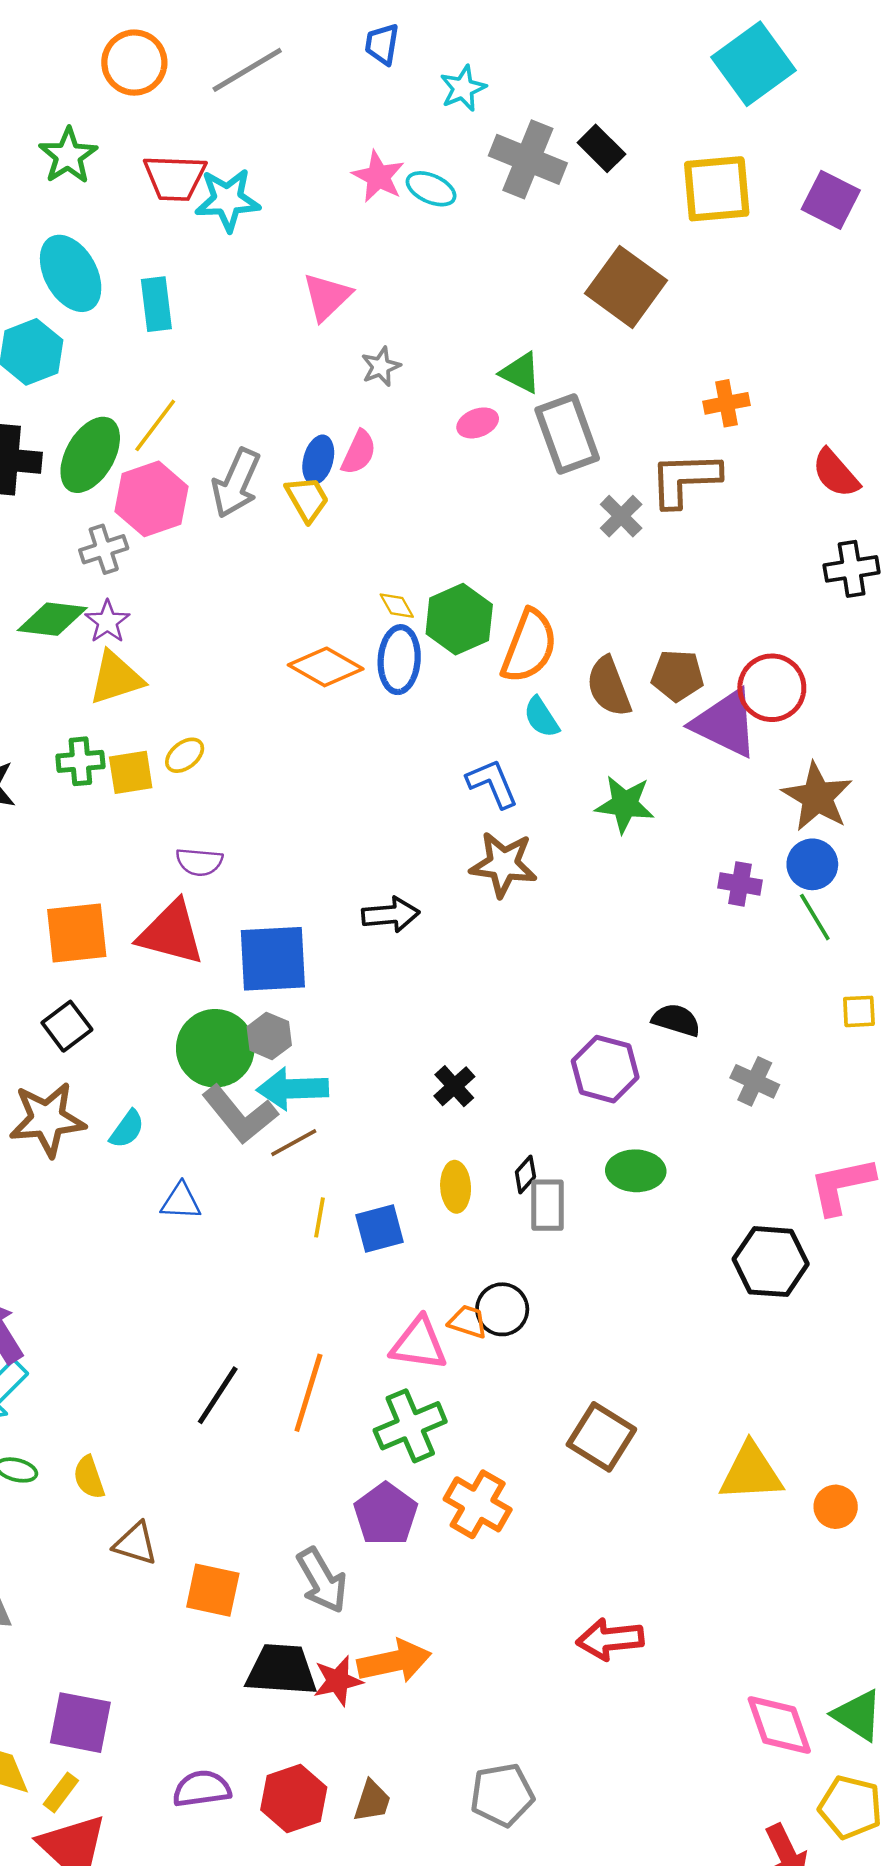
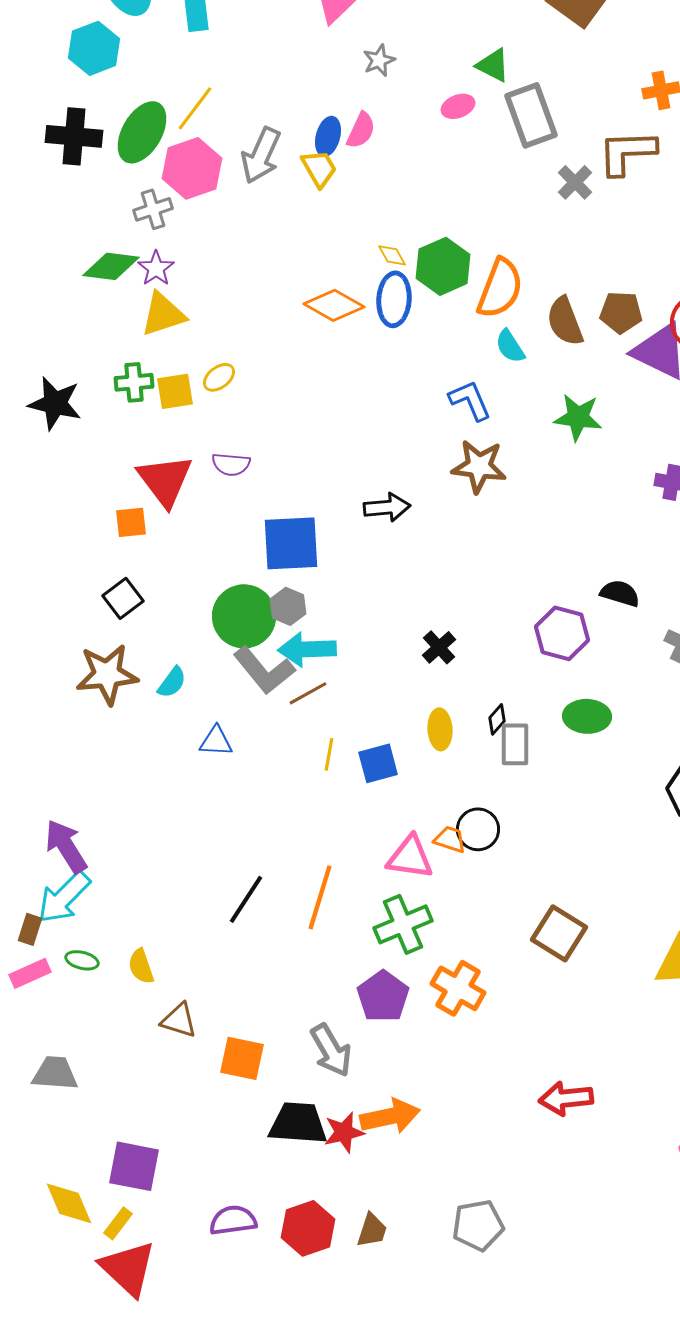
orange square: (77, 933) -> (131, 522), size x0.6
red triangle: (171, 933) -> (165, 480), moved, turned 38

